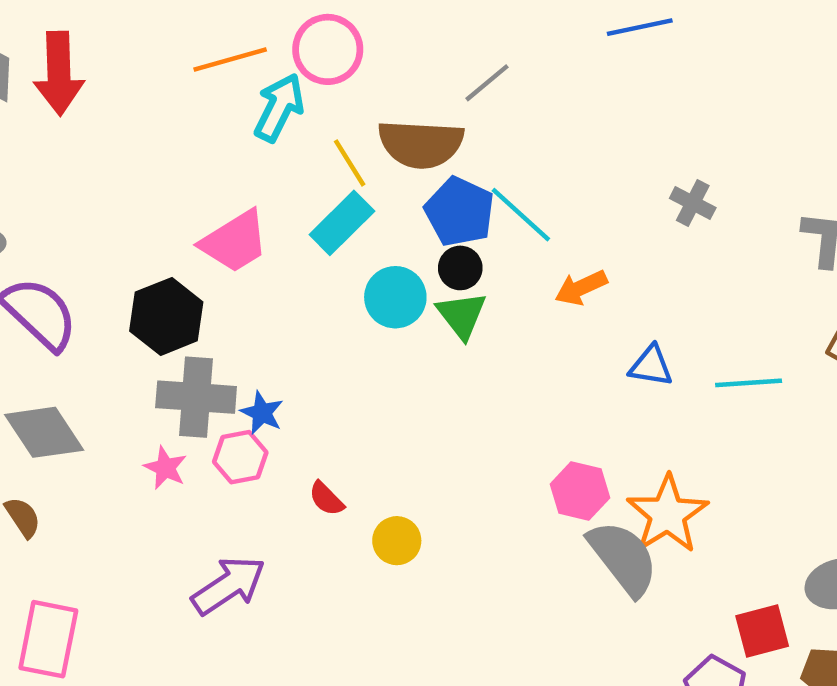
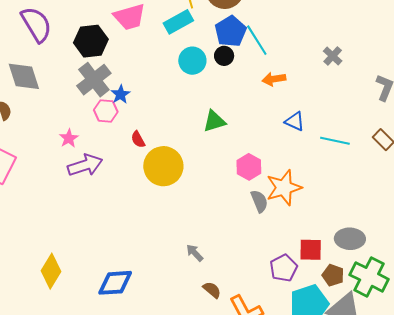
green triangle: (462, 315) -> (214, 121), moved, turned 35
gray cross: (196, 397) -> (94, 80), turned 32
pink star: (165, 468) -> (69, 138), moved
yellow circle: (397, 541) -> (163, 166), size x1.8
gray semicircle: (623, 558) -> (259, 201), size x0.6

